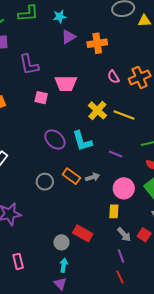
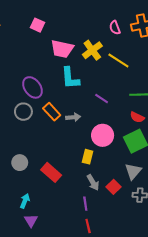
pink semicircle: (113, 77) -> (115, 28), moved
pink trapezoid: (66, 83) -> (62, 49), moved
purple ellipse: (55, 140) -> (32, 87), moved
gray circle: (61, 242) -> (20, 163), moved
red line: (120, 277) -> (88, 226), moved
purple triangle: (60, 284) -> (31, 221), moved

